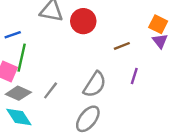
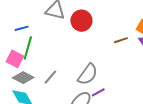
brown line: (122, 46) -> (121, 40), moved
purple line: (134, 76) -> (98, 92), moved, turned 40

